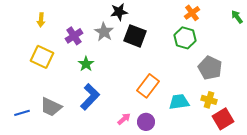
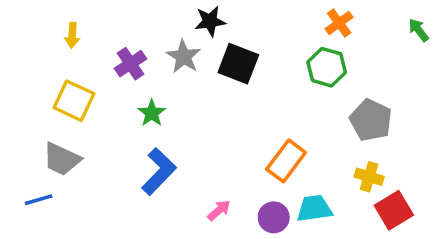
orange rectangle: (148, 86) -> (286, 161), moved
cyan trapezoid: (179, 102) -> (314, 209), moved
gray trapezoid: (51, 107) -> (62, 159), moved
purple circle: (146, 122) -> (274, 217), moved

